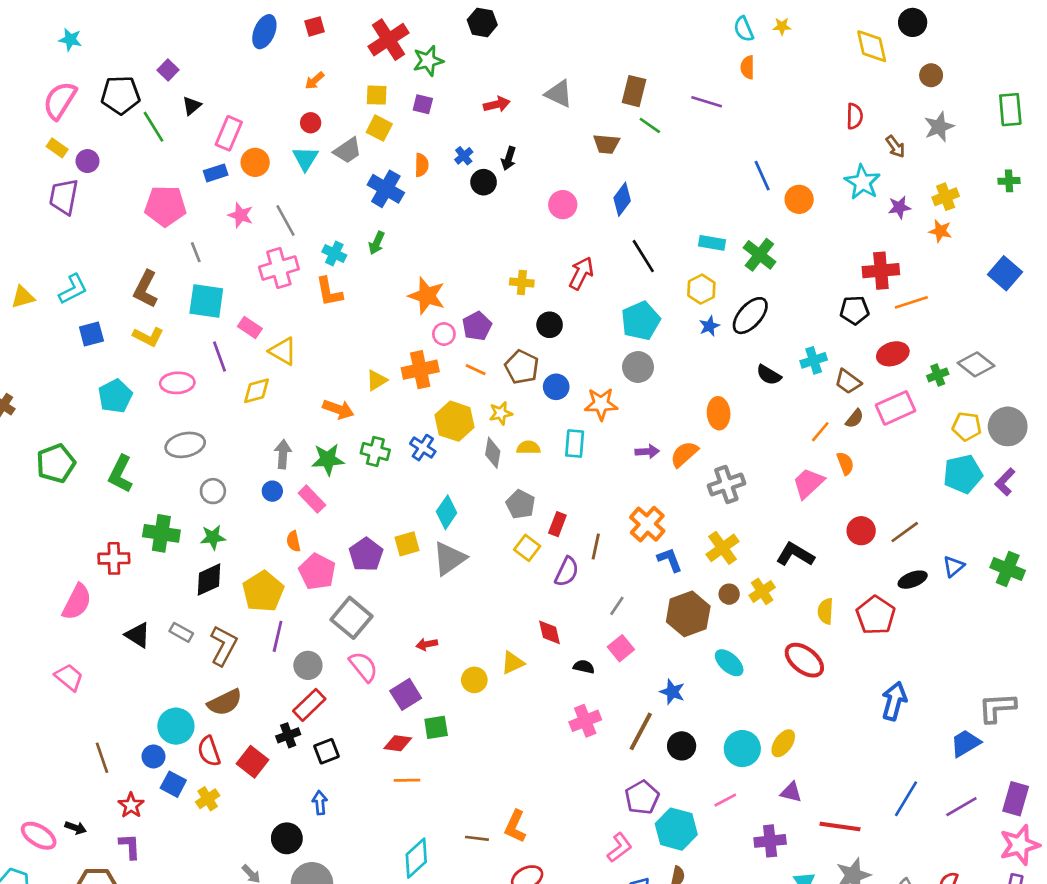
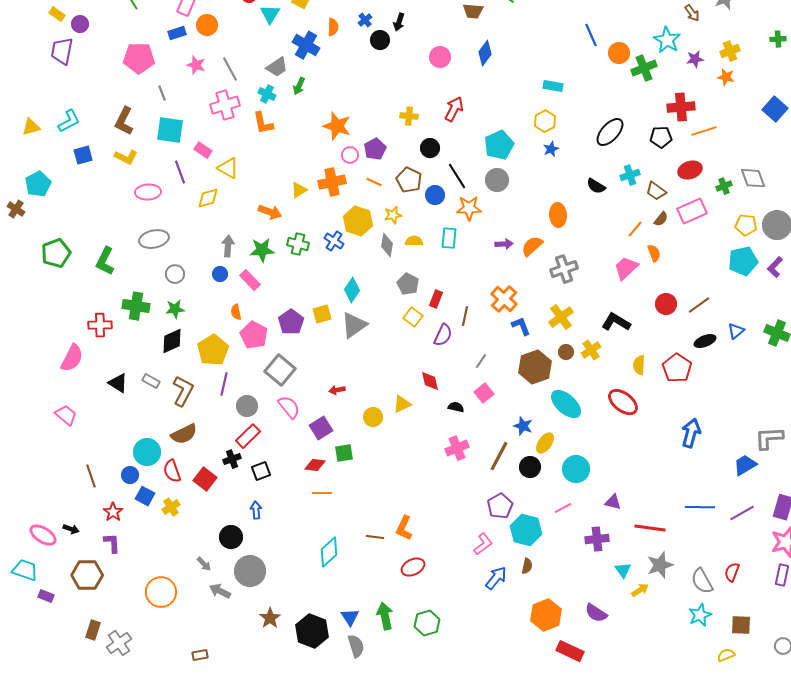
gray trapezoid: (348, 150) -> (277, 67), moved
cyan triangle: (305, 158) -> (270, 14), moved
green cross: (759, 255) -> (644, 68), moved, turned 30
black line: (643, 256) -> (457, 176), moved
black ellipse: (750, 316) -> (610, 132), moved
gray diamond: (976, 364) -> (753, 178), turned 32
cyan pentagon: (115, 396) -> (38, 184), moved
cyan ellipse: (729, 663) -> (566, 404), size x1.4
yellow ellipse: (783, 743) -> (545, 443), moved
blue line: (906, 799) -> (700, 507), turned 60

